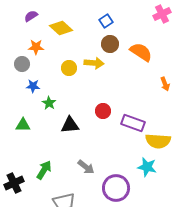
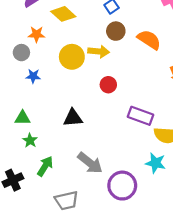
yellow circle: (69, 68) -> (72, 57), size x1.5
green star: (49, 103) -> (30, 140), moved
red circle: (103, 111) -> (108, 85), moved
gray arrow: (86, 167) -> (90, 163), size x1.4

